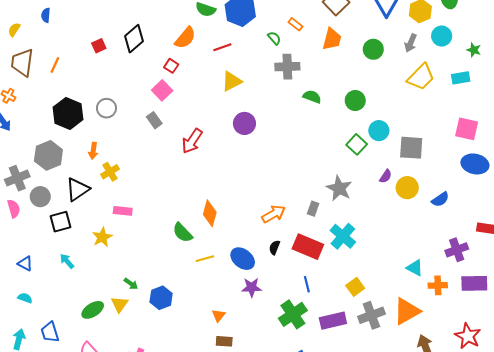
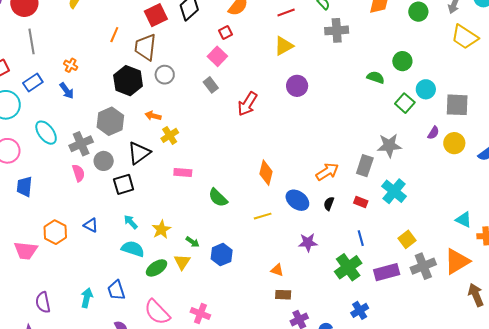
red square: (99, 46) -> (156, 15), size x1.6
red line: (222, 47) -> (286, 12), moved
brown trapezoid: (22, 63) -> (145, 47), moved
red square: (171, 66) -> (225, 33), turned 32
yellow trapezoid: (421, 77) -> (465, 37), turned 80
green semicircle: (312, 97) -> (376, 77), moved
orange arrow: (93, 151) -> (153, 116), turned 98
gray star: (339, 188) -> (389, 145), turned -30
gray rectangle: (313, 209) -> (365, 166), size x1.5
green semicircle: (183, 233) -> (218, 198), moved
yellow star: (102, 237) -> (161, 229), moved
red rectangle: (308, 247) -> (361, 202), size x0.5
blue ellipse: (243, 259) -> (297, 200), moved
cyan semicircle: (25, 298) -> (133, 249), moved, size x1.6
orange triangle: (219, 315) -> (277, 270), turned -48

